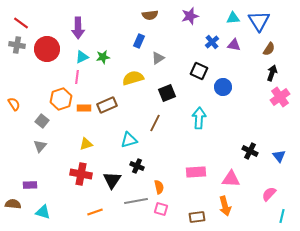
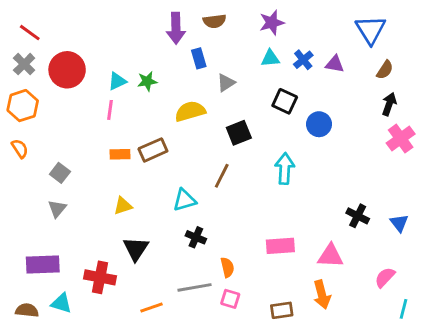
cyan triangle: (233, 18) -> (270, 58), moved
purple arrow: (78, 28) -> (176, 28), moved
blue rectangle: (139, 41) -> (199, 58), turned -40
gray cross: (17, 45) -> (24, 64), turned 35
orange hexagon: (61, 99) -> (23, 106), moved
red cross: (81, 174) -> (100, 277), moved
black triangle: (112, 180) -> (136, 249), moved
purple rectangle: (30, 185) -> (43, 264), size x1.6
brown semicircle: (13, 204) -> (27, 310), moved
orange line: (95, 212) -> (152, 307), moved

